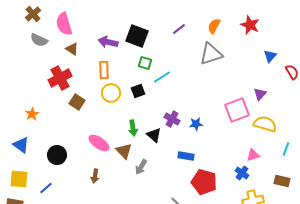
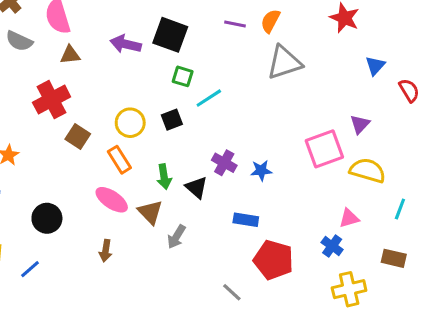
orange semicircle: (214, 26) -> (270, 21), moved
purple line: (179, 29) -> (235, 24), turned 48
brown triangle: (72, 49) -> (70, 55), turned -40
orange rectangle: (104, 70) -> (119, 160), moved, turned -30

